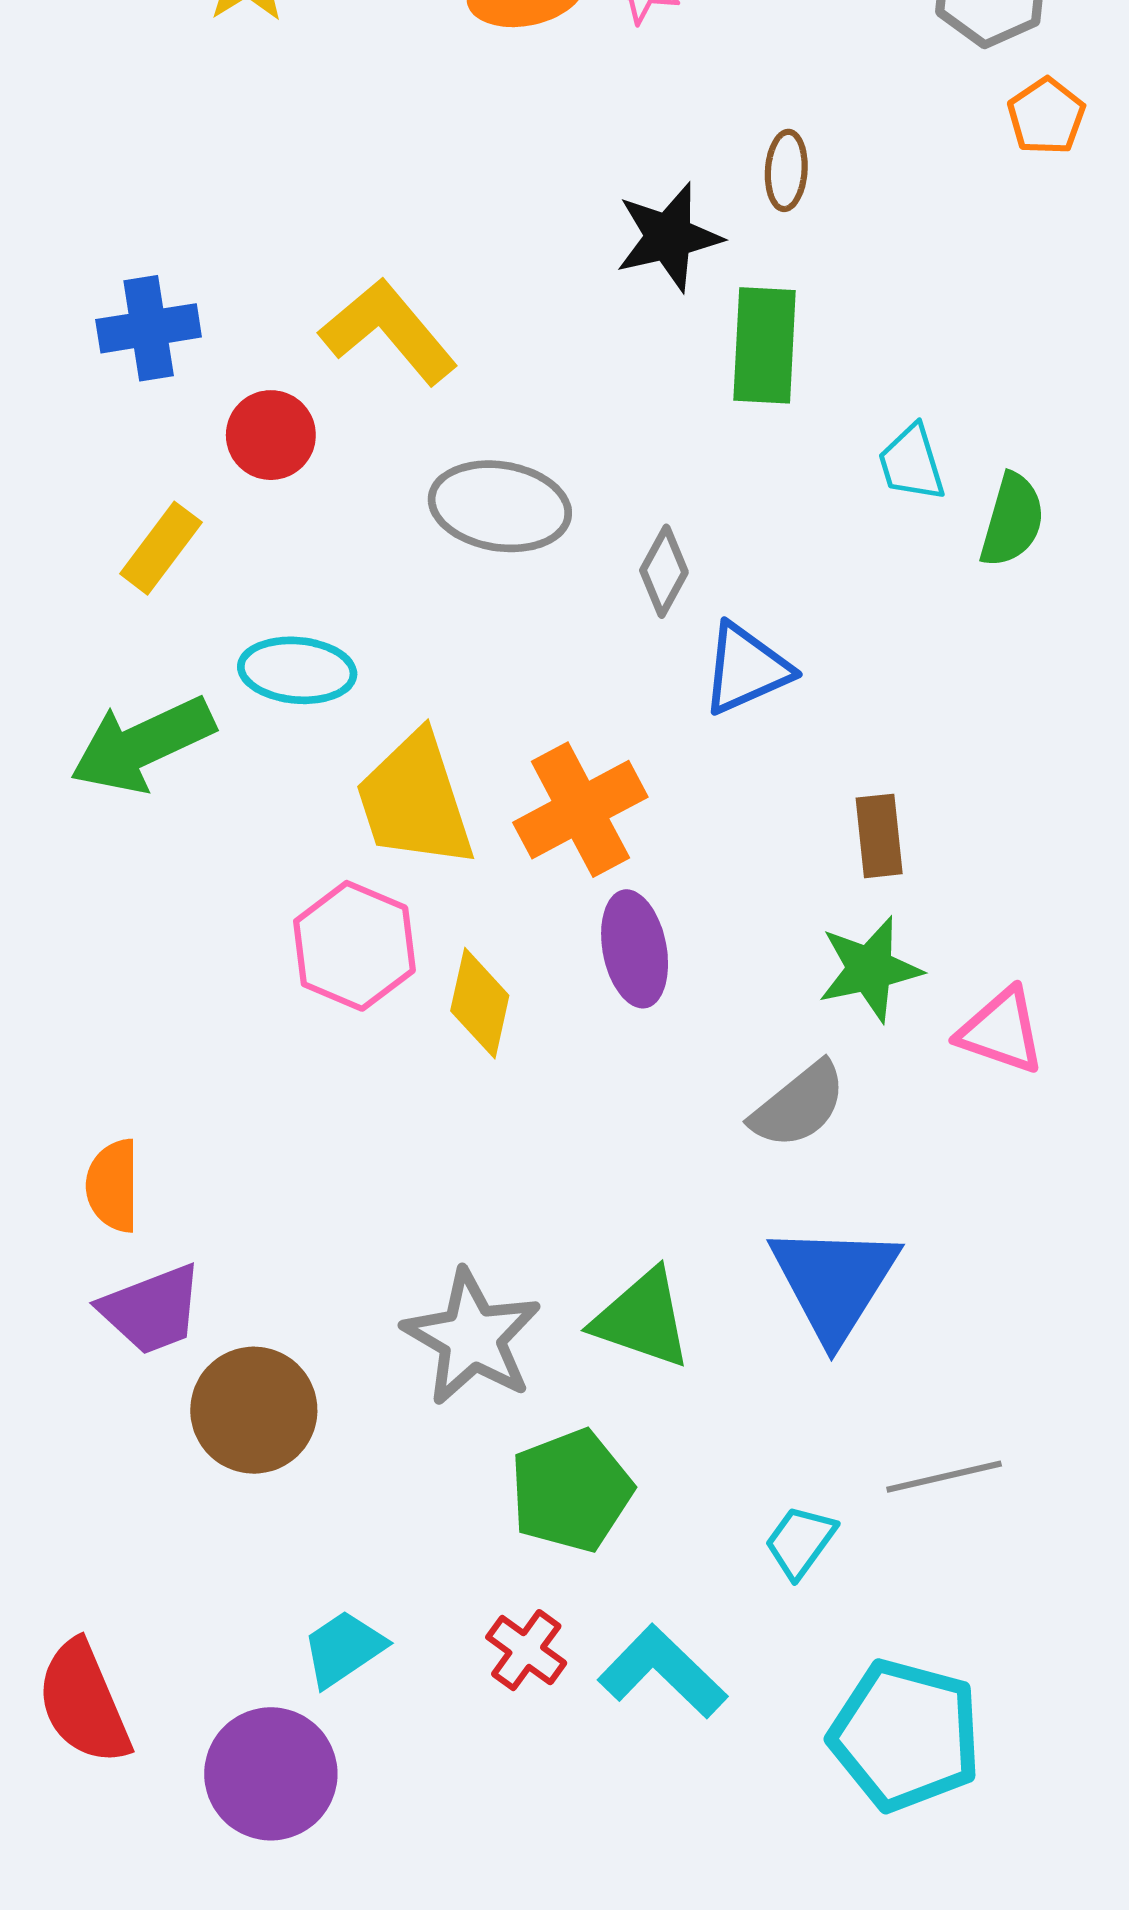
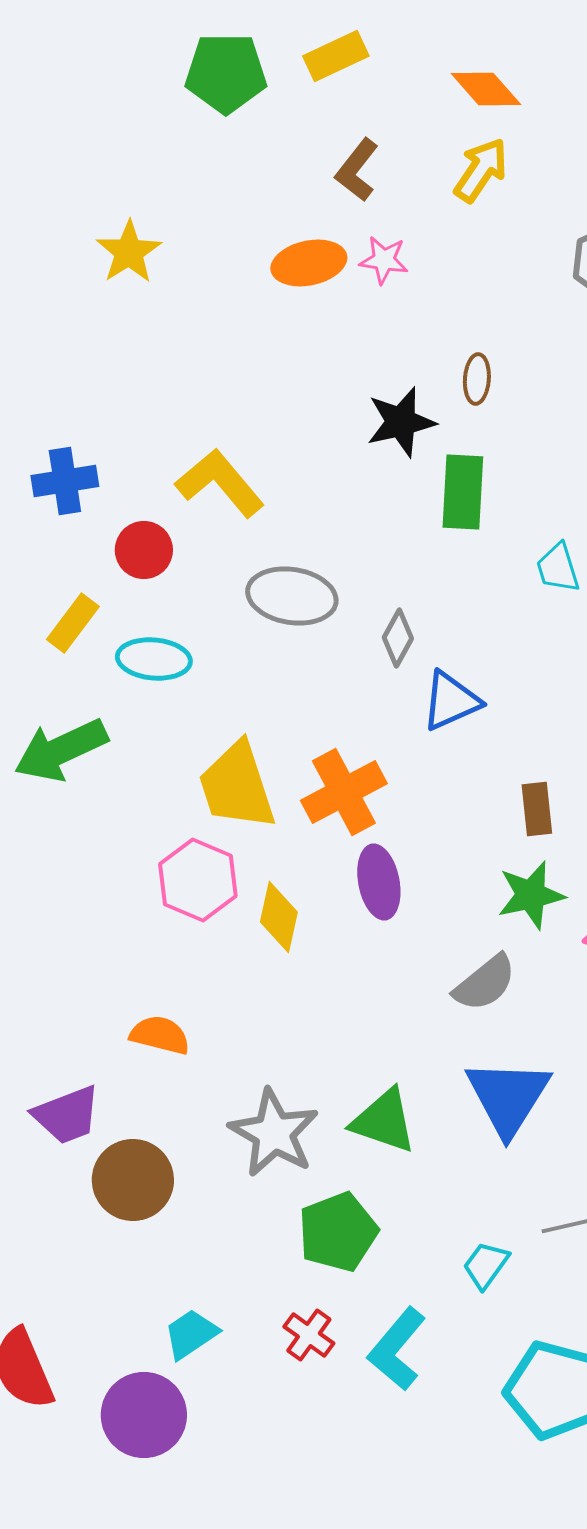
cyan ellipse: (297, 670) -> (154, 659), moved
orange semicircle: (113, 1186) -> (160, 1035), moved, turned 104
cyan L-shape: (662, 1672) -> (397, 1349), turned -94

